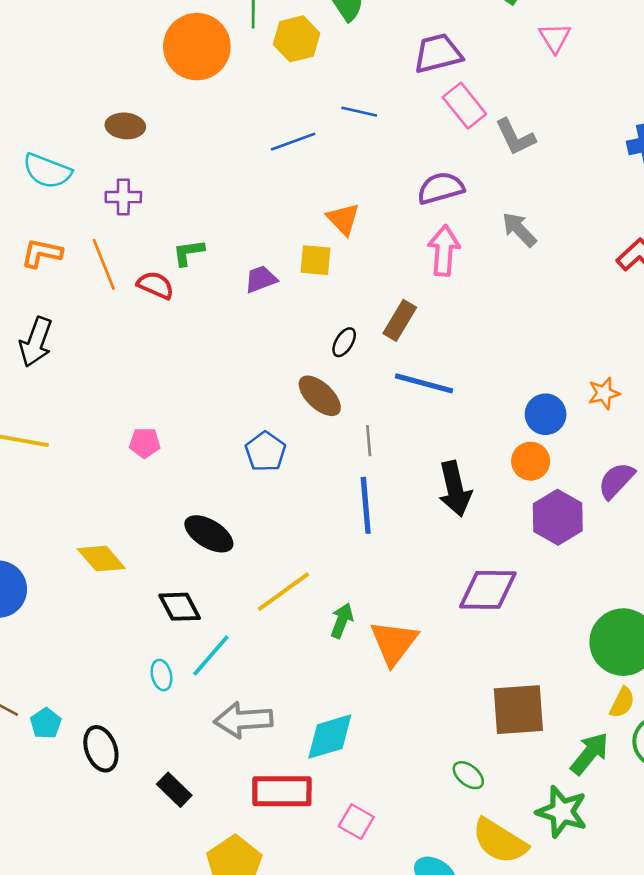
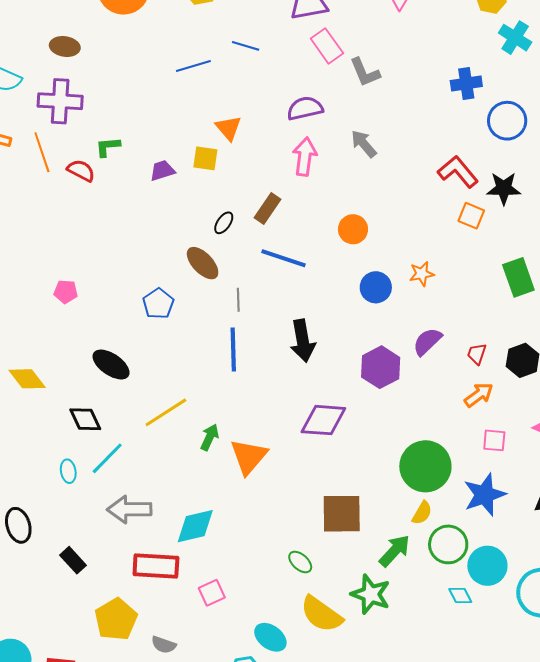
purple cross: (123, 197) -> (60, 101), size x1.6
orange circle: (531, 461) -> (353, 229), moved
pink square: (356, 822) -> (212, 593), turned 32

